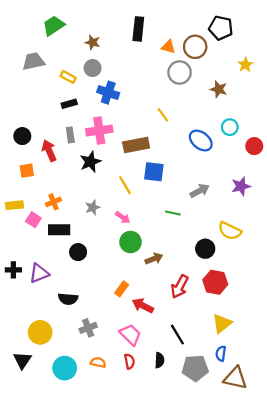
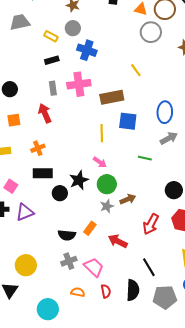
blue ellipse: (201, 141) -> (165, 112), moved, turned 55
red arrow: (49, 151) -> (45, 113), moved
black star: (90, 162) -> (79, 180), moved
yellow line: (125, 185) -> (102, 133), turned 30
gray star: (93, 207) -> (107, 206), moved
pink square: (33, 220) -> (11, 186), moved
orange rectangle: (122, 289) -> (90, 228), moved
black semicircle: (68, 299) -> (67, 235), moved
pink trapezoid: (130, 335) -> (94, 267), moved
black semicircle: (159, 360) -> (133, 290), size x1.5
cyan circle: (65, 368) -> (48, 309), moved

